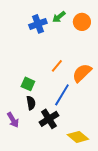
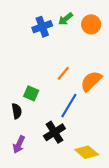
black semicircle: (31, 103) -> (17, 111), moved
purple arrow: (13, 120) -> (19, 144), moved, turned 56

